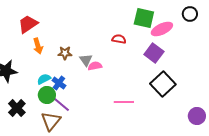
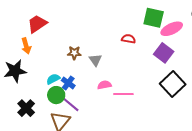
orange arrow: (38, 46) -> (26, 46), moved
pink semicircle: (95, 66) -> (104, 85), moved
pink line: (124, 102) -> (123, 94), moved

